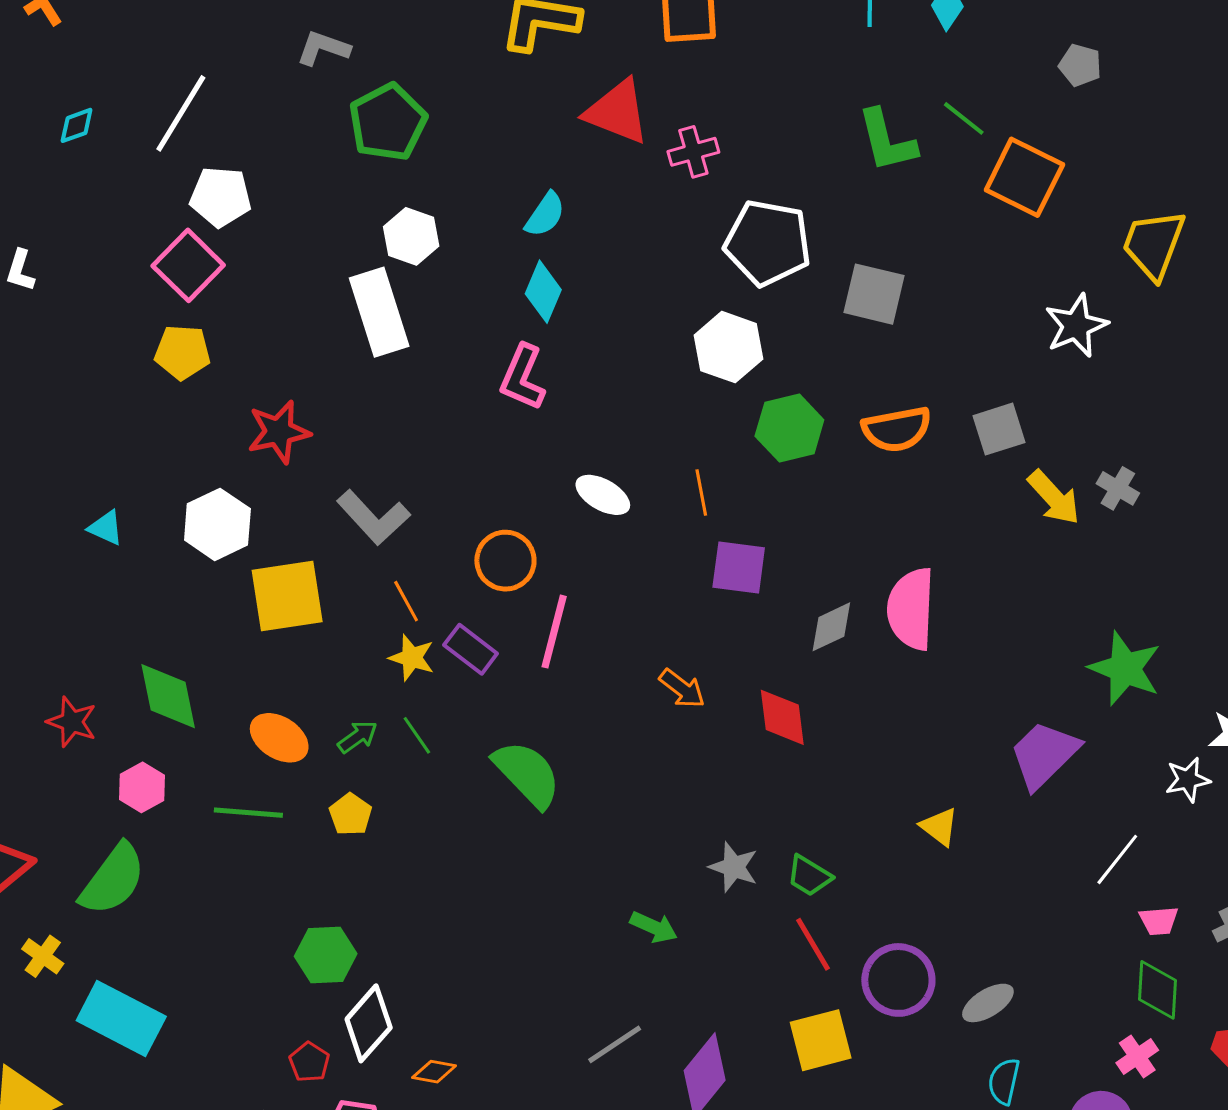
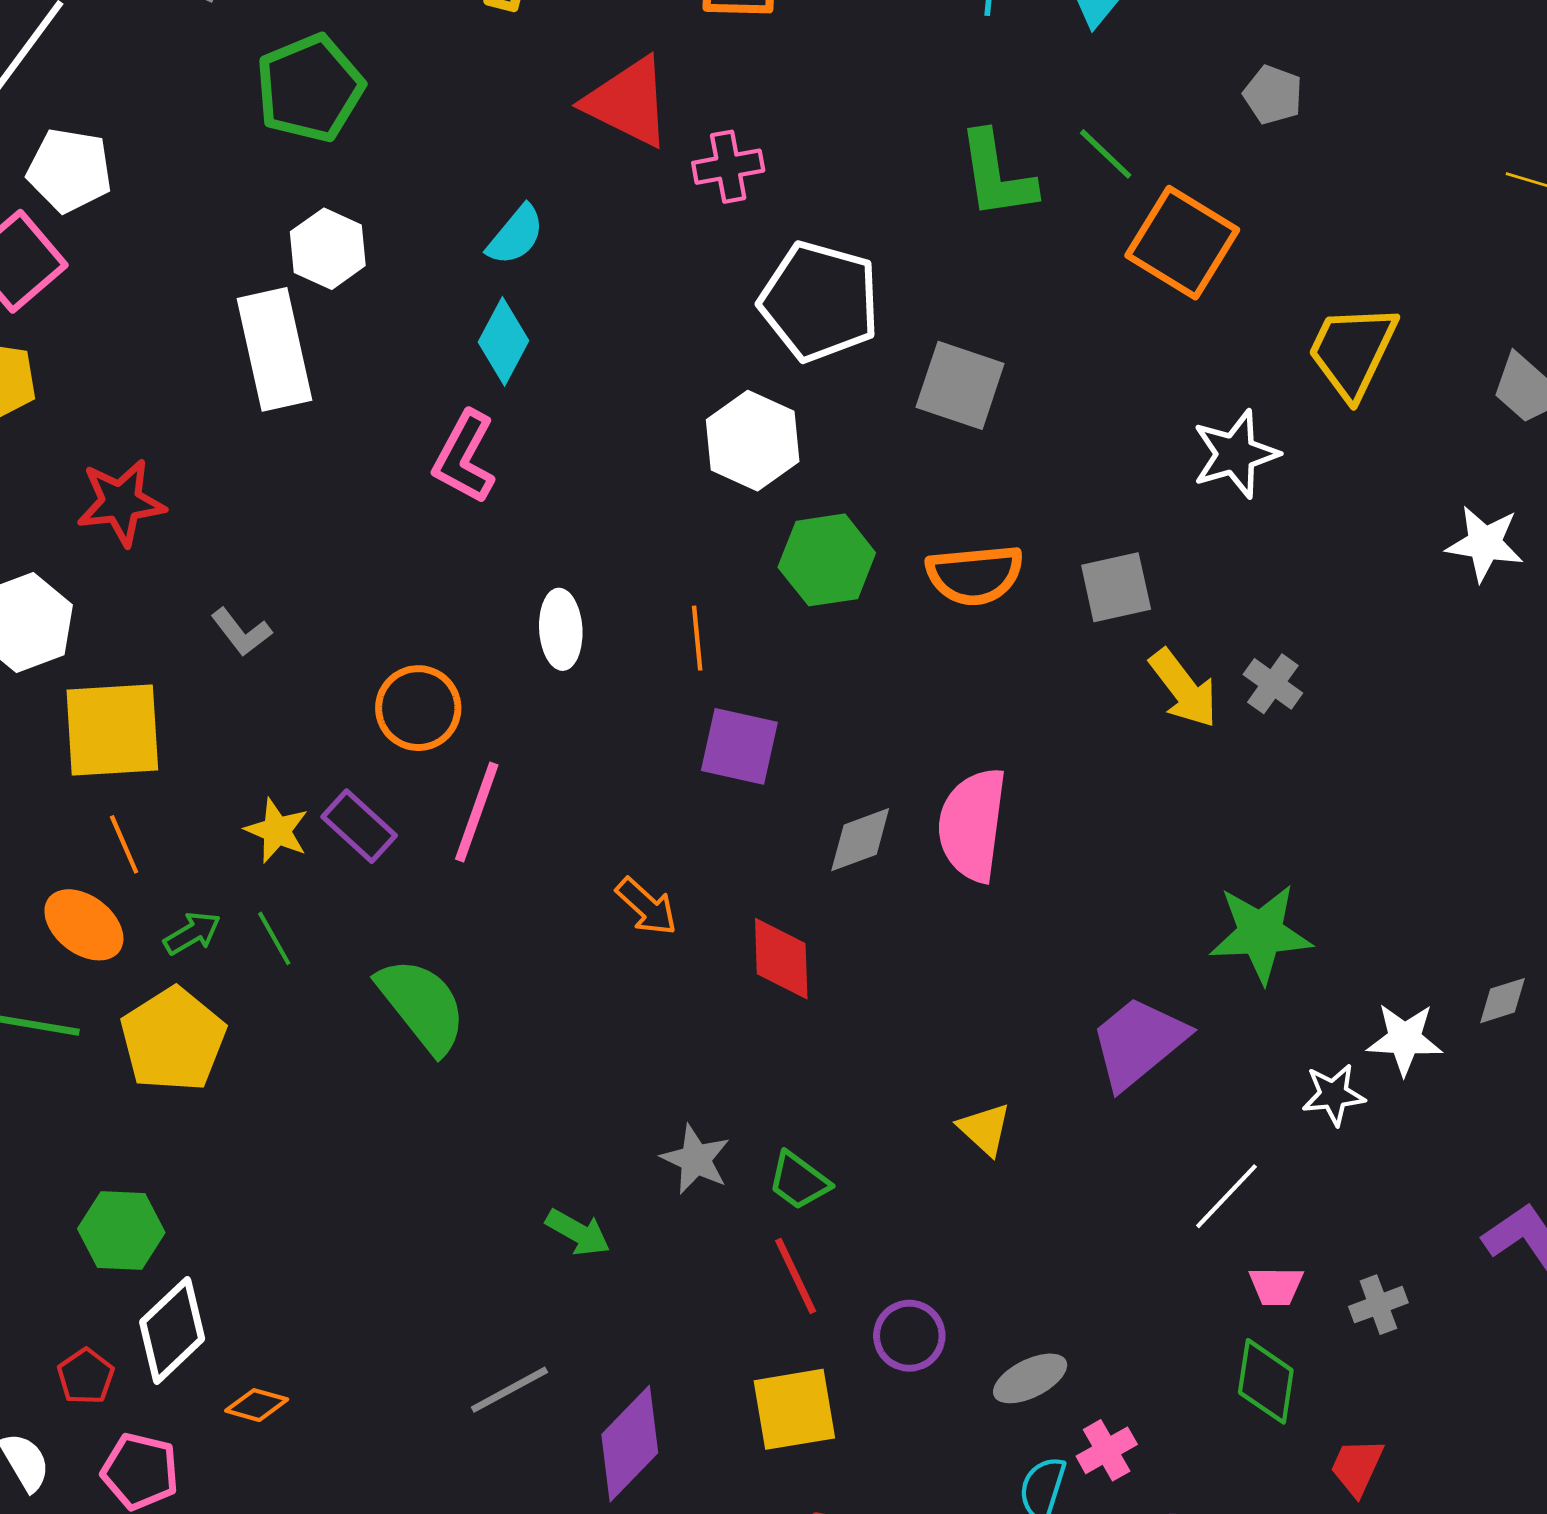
white ellipse: (603, 495) -> (561, 629), turned 52
gray L-shape: (373, 517) -> (241, 632), size x0.6
orange line: (406, 601) -> (124, 844), moved
green star: (1125, 668) -> (1261, 933), turned -30
yellow pentagon: (351, 814) -> (173, 1040), size x1.8
purple circle: (898, 980) -> (909, 1336), size x0.7
pink cross: (1137, 1057) -> (1107, 1450), moved

